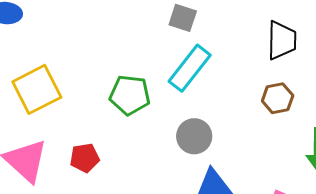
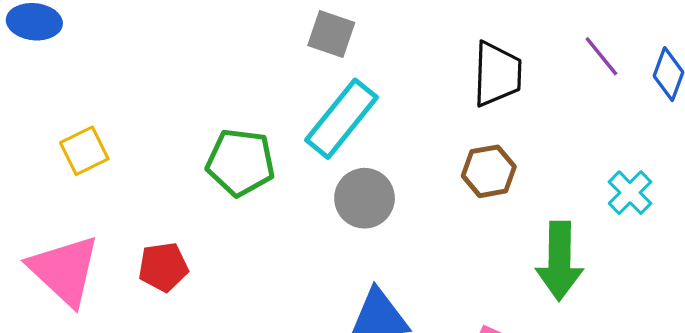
yellow square: (37, 89) -> (84, 151), size x0.6
gray circle: (194, 136) -> (365, 198), moved

